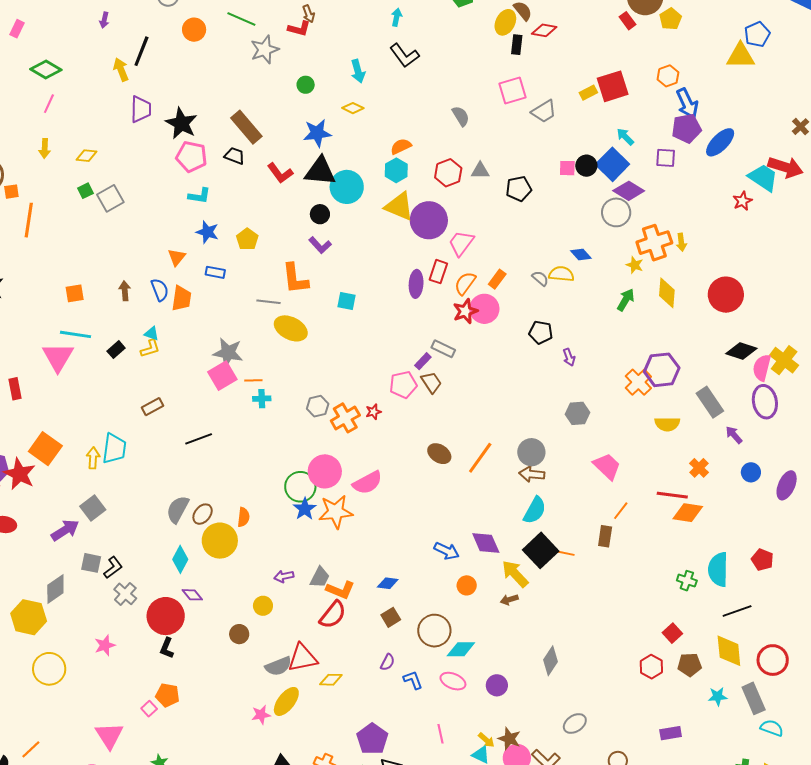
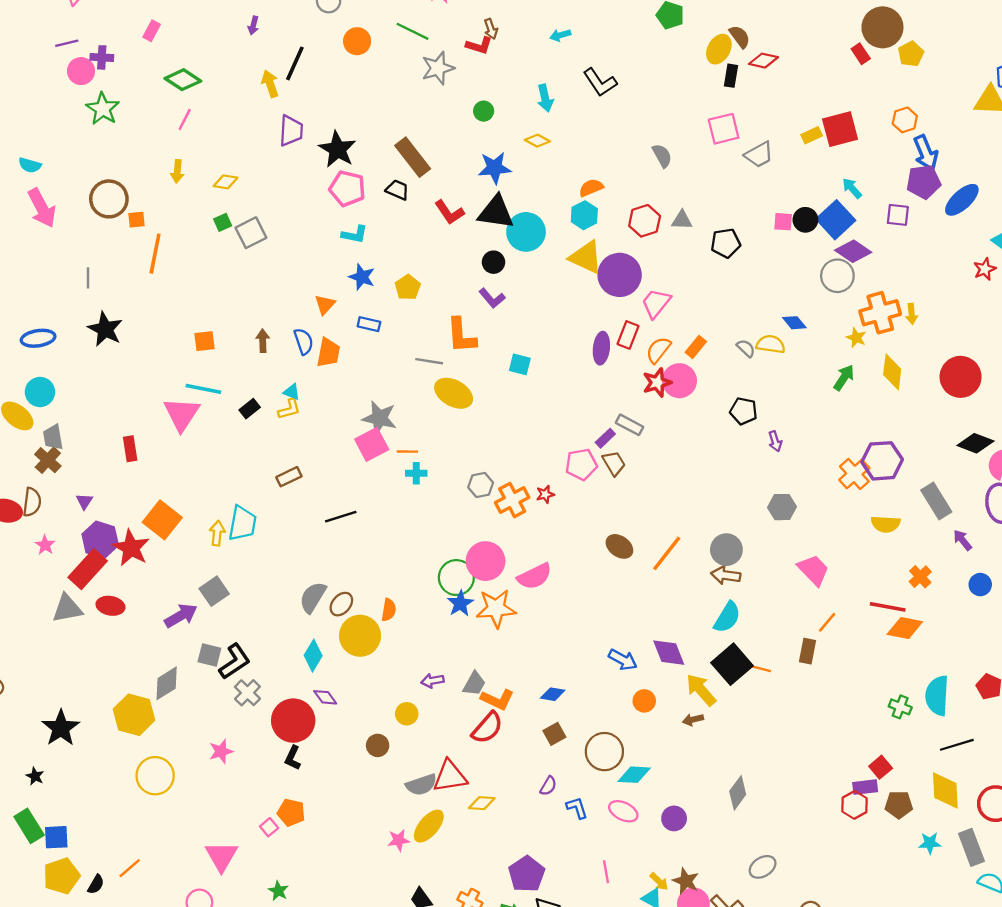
cyan arrow: (396, 17) -> (560, 35), moved, turned -120
black L-shape: (113, 568) -> (235, 661), size x1.4
purple rectangle: (671, 733) -> (865, 787), moved

